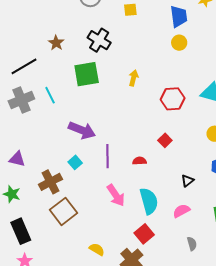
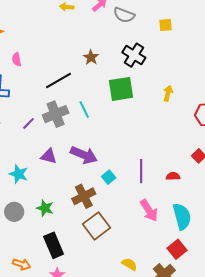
purple arrow: (82, 130) -> (84, 155), moved
purple triangle: (17, 159) -> (49, 156), moved

